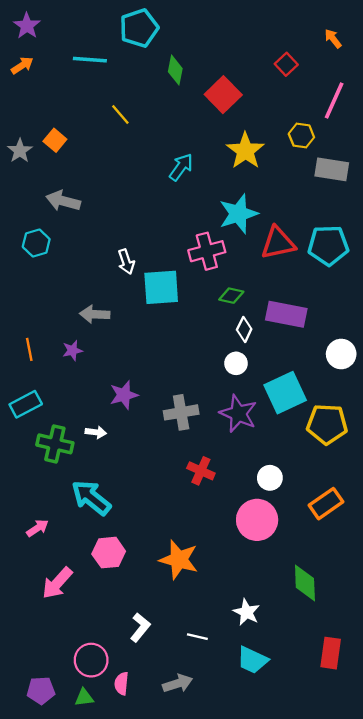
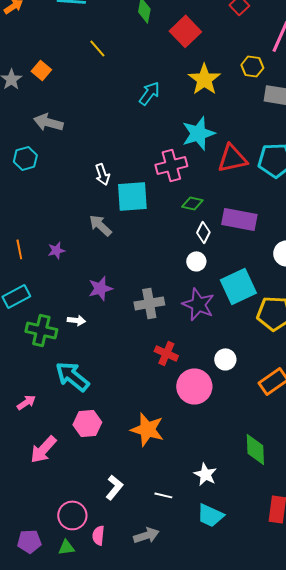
gray arrow: (95, 314) -> (100, 225), moved, turned 40
pink circle: (257, 520) -> (194, 386), moved

